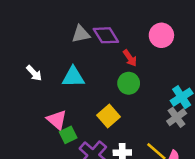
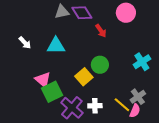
green circle: (129, 83) -> (100, 65), moved
gray cross: (177, 117) -> (138, 97), moved
green square: (68, 135) -> (52, 92), size x1.5

